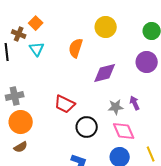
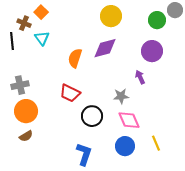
orange semicircle: (76, 48) -> (75, 58), moved
purple diamond: (105, 73) -> (105, 48), moved
purple arrow: (135, 103) -> (140, 77), moved

